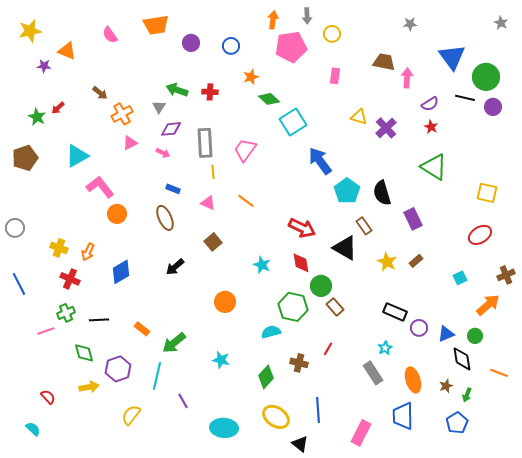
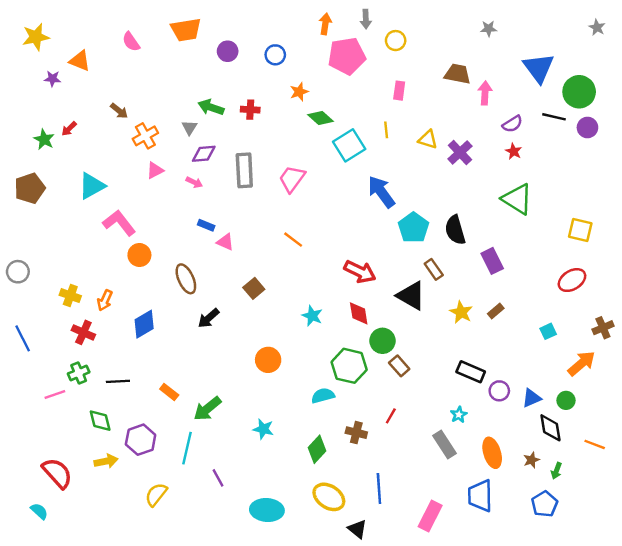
yellow line: (213, 172) -> (386, 130), moved
pink triangle: (208, 203) -> (225, 242), moved
brown ellipse: (165, 218) -> (186, 279), moved
red semicircle: (48, 397) -> (57, 473), size x1.8

